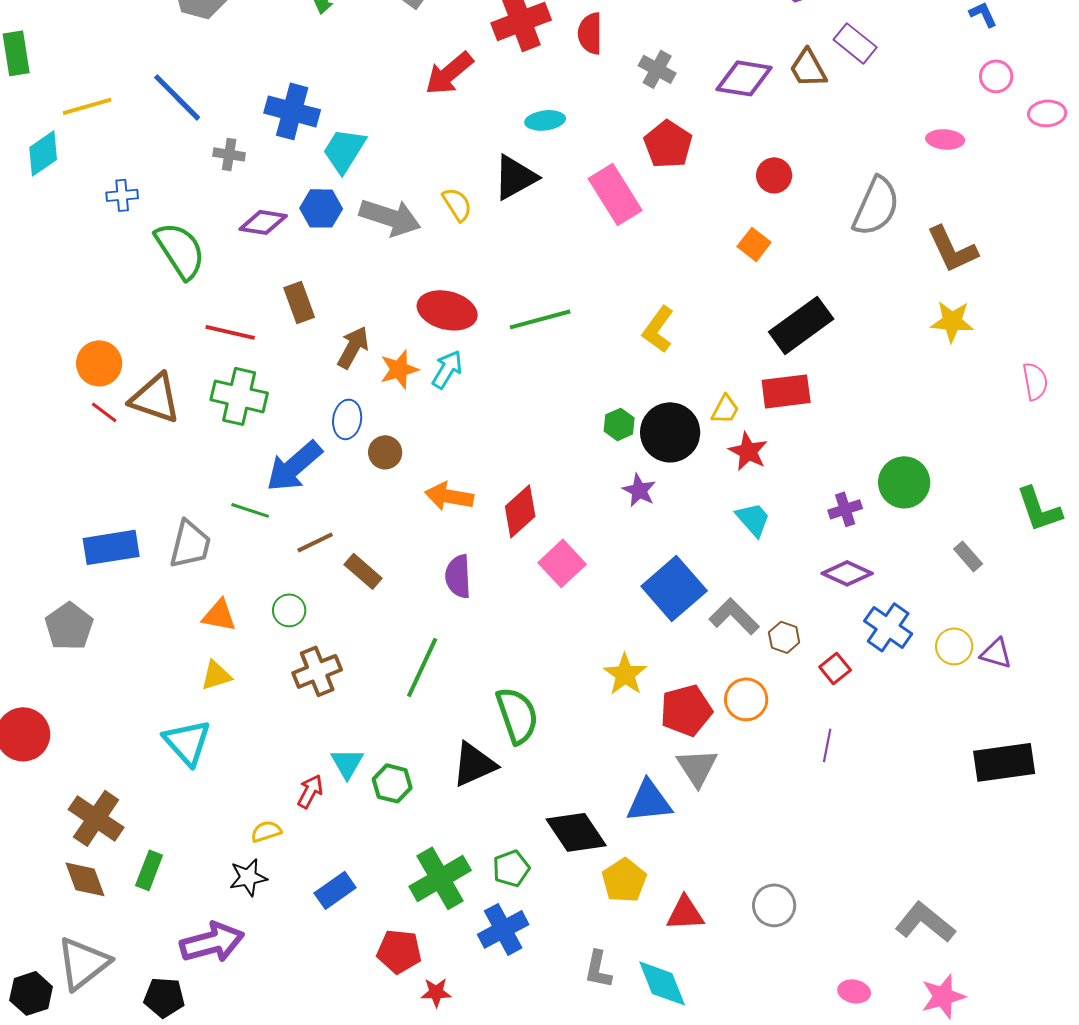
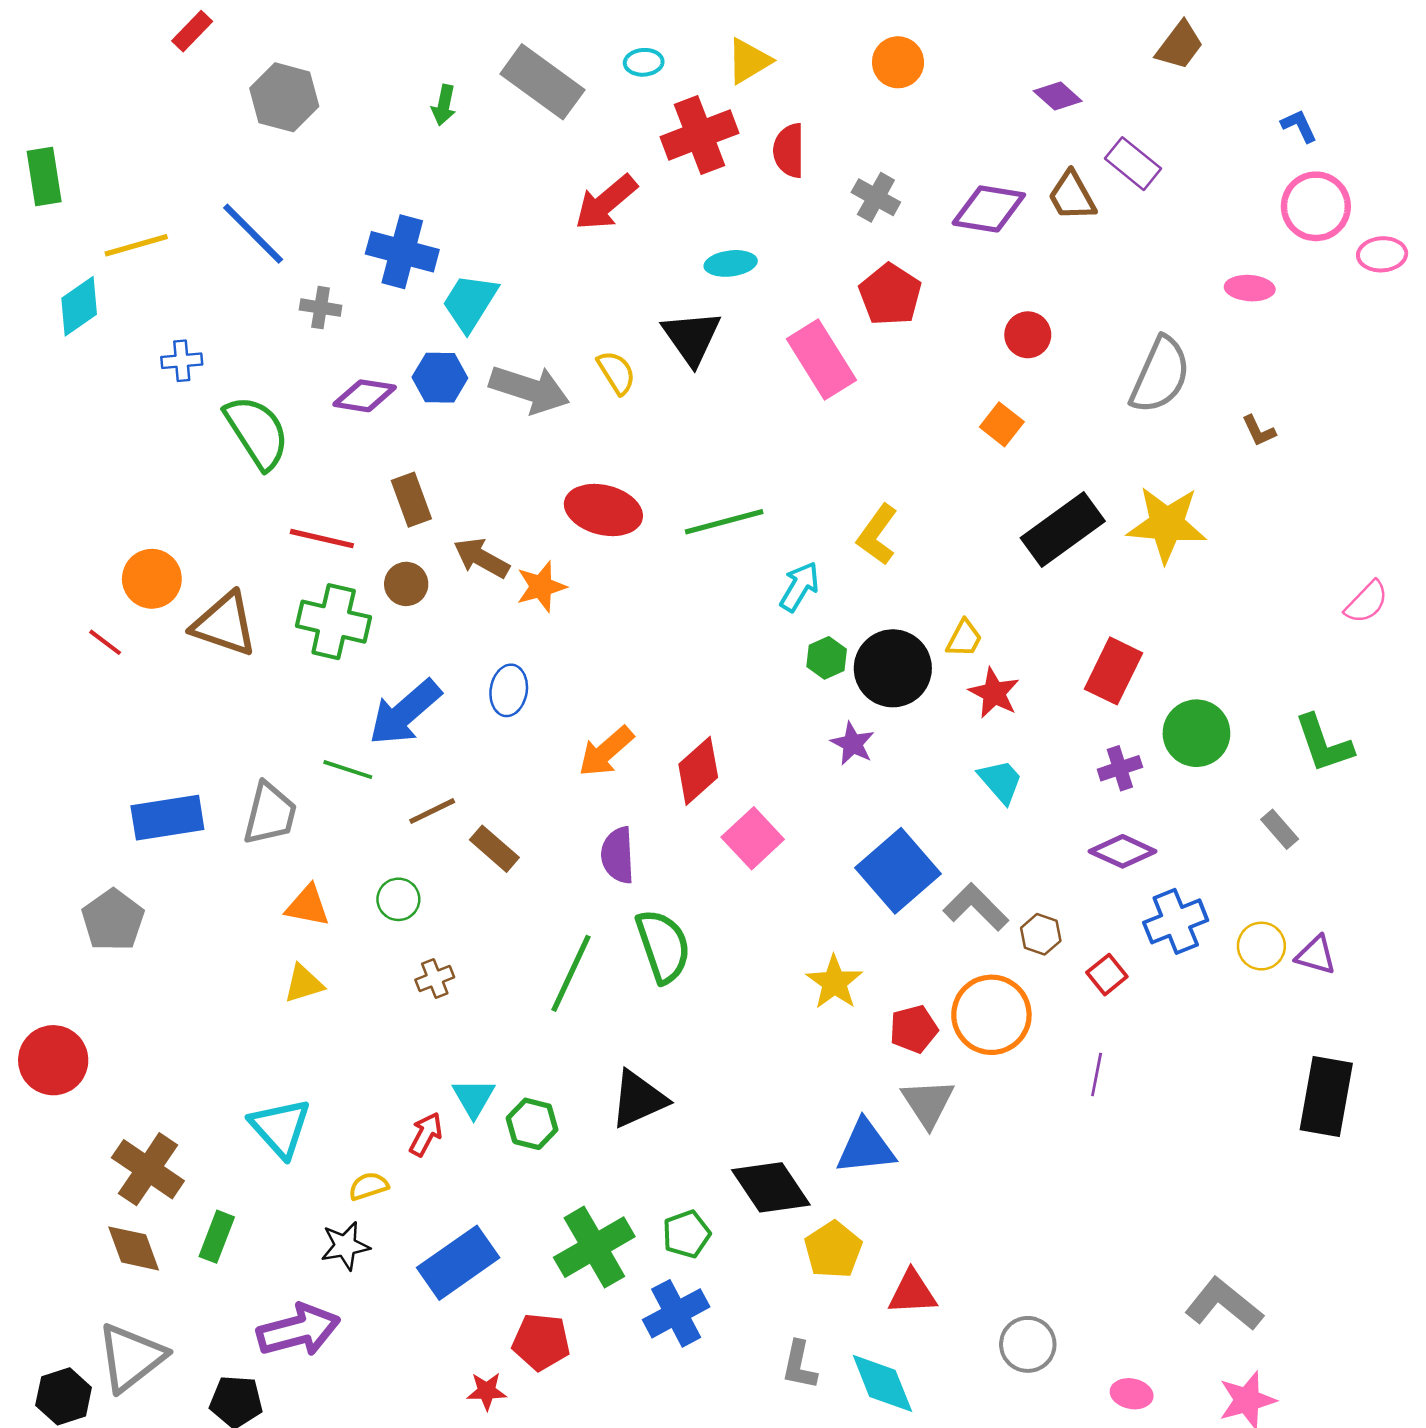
pink circle: (996, 76) -> (1316, 206), size x1.6
black triangle: (515, 177) -> (692, 337), turned -36
brown L-shape: (952, 249) -> (1259, 431), size x0.5
yellow star: (952, 321) -> (1167, 524), moved, size x1.4
brown arrow: (353, 347) -> (481, 558), turned -90
cyan arrow: (447, 369) -> (799, 587), moved
pink semicircle: (1035, 381) -> (1366, 602), turned 54
red rectangle: (786, 391) -> (1113, 671), moved, turned -57
red line: (104, 412) -> (105, 642), moved
blue ellipse: (347, 419) -> (509, 690), moved
brown circle: (385, 452) -> (406, 584), moved
orange arrow: (449, 496) -> (606, 751), turned -51
green L-shape: (1039, 509) -> (1324, 744), moved
blue cross: (888, 627) -> (1176, 921), turned 33
brown cross: (317, 671) -> (435, 978), size x0.6
orange circle: (746, 699) -> (991, 1015), size x1.4
red pentagon: (686, 710) -> (914, 1029), size x0.7
green semicircle: (517, 715) -> (663, 946), moved
cyan triangle: (187, 742) -> (280, 1128), moved
black rectangle: (1004, 762) -> (1326, 1097), turned -72
blue rectangle: (335, 890) -> (458, 1263), size x1.5
gray circle: (774, 905) -> (1028, 1344), moved
red star: (436, 992) -> (487, 1391), moved

